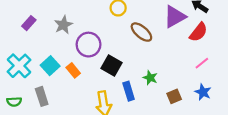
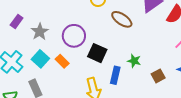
gray star: (63, 25) -> (40, 32), moved
blue rectangle: (129, 91) -> (115, 75), turned 36

